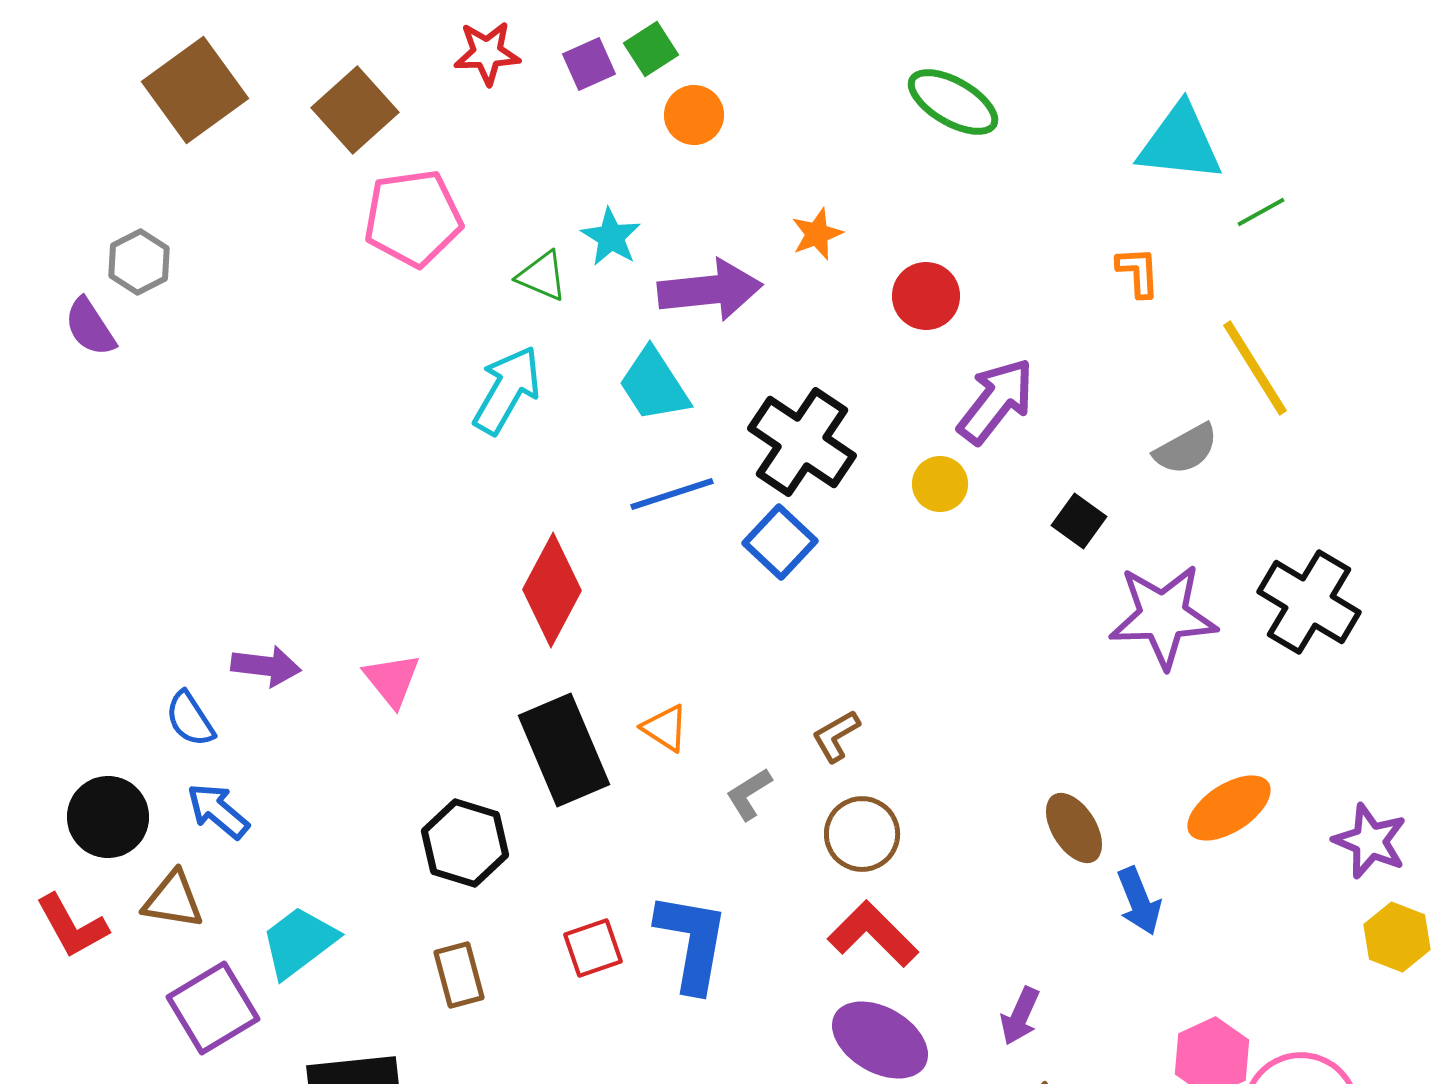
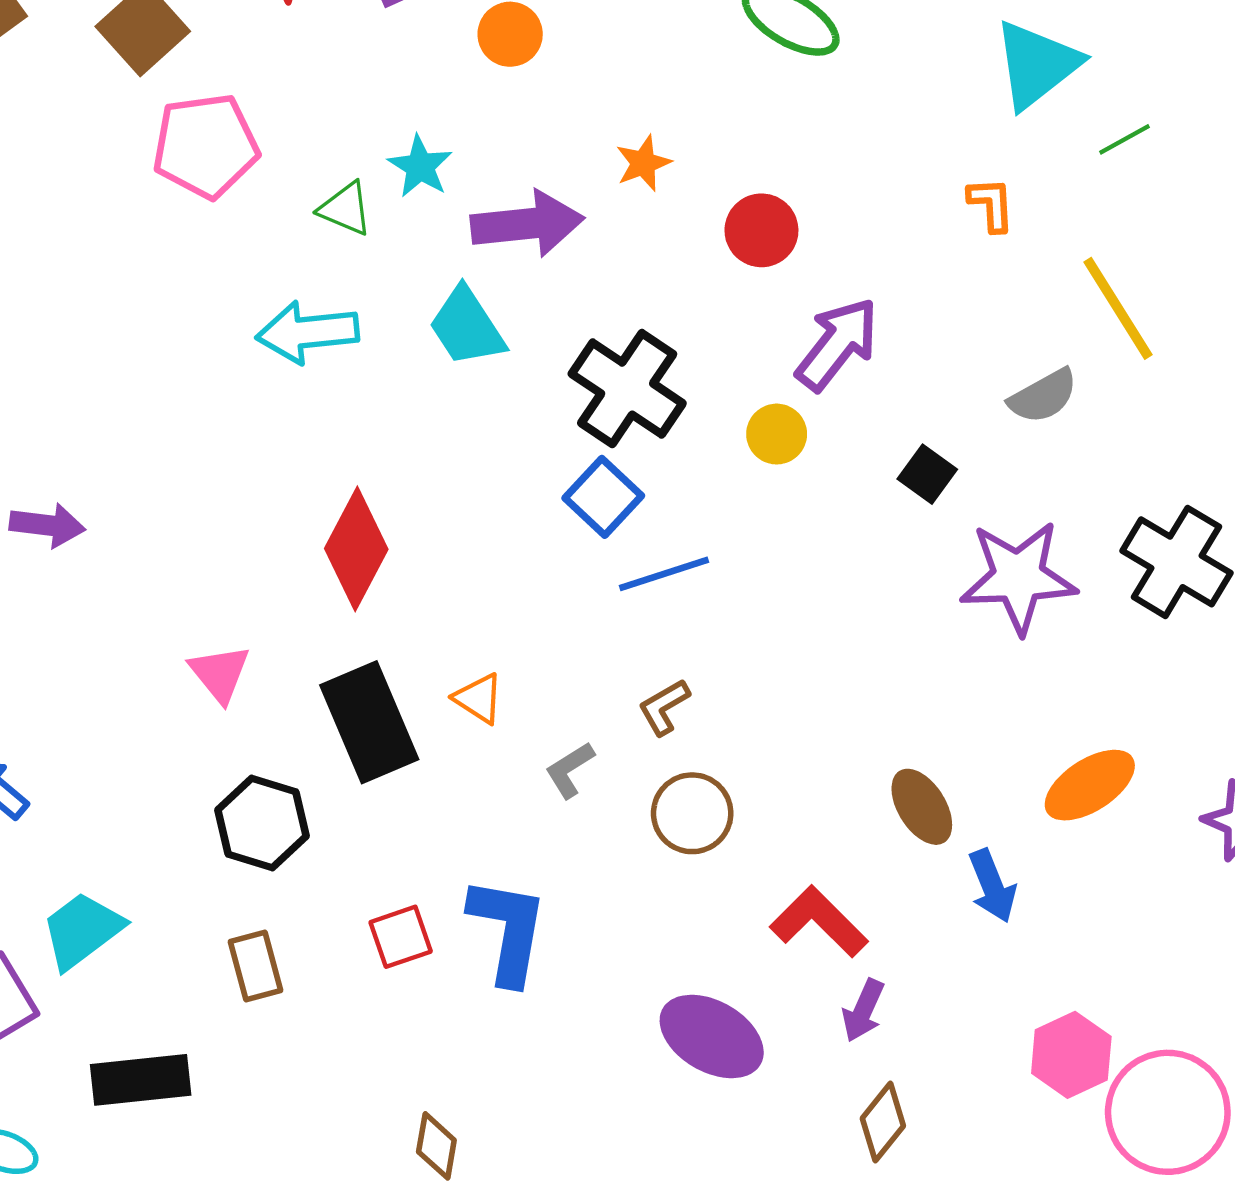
cyan triangle: (1180, 143) -> (1037, 65), turned -44
cyan arrow: (507, 390) -> (307, 332), turned -126
blue line: (672, 494) -> (664, 574), moved
purple arrow: (266, 666) -> (47, 525), moved
pink triangle: (392, 680) -> (220, 673), moved
red L-shape: (873, 934) -> (819, 922), moved

